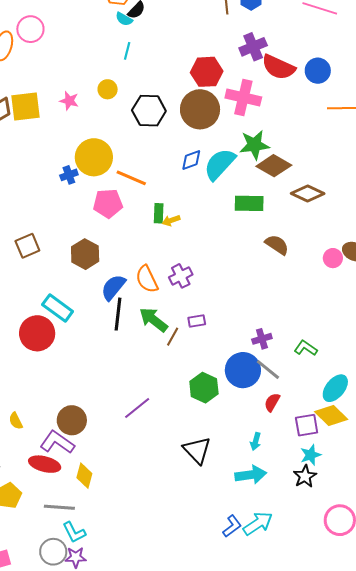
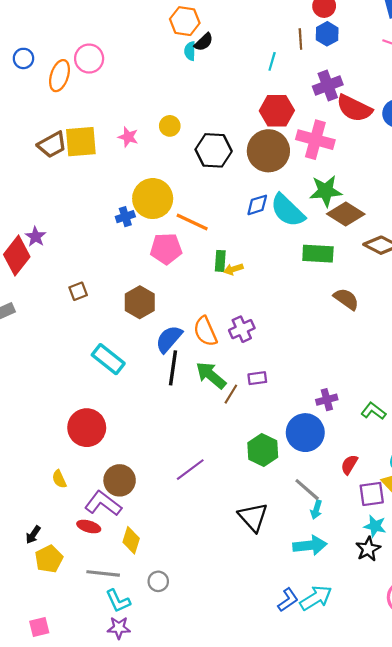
cyan semicircle: (124, 19) -> (190, 51), turned 60
cyan line: (127, 51) -> (272, 61), moved
cyan semicircle: (220, 164) -> (288, 210), turned -90
brown square: (27, 246) -> (78, 291), size x0.7
red circle: (37, 333) -> (87, 428), moved
gray line: (268, 369) -> (307, 490), moved
red semicircle: (272, 402) -> (349, 465), moved
cyan star: (311, 455) -> (375, 526), turned 30
red ellipse: (45, 464) -> (89, 527), size x0.7
gray circle: (53, 552) -> (158, 581), moved, size x0.7

